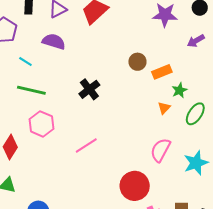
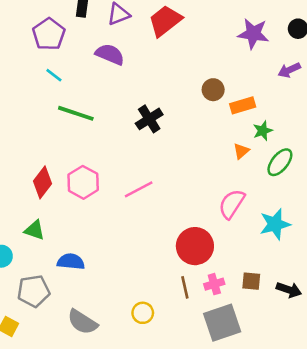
cyan line: (25, 61) -> (54, 75), moved
pink hexagon: (42, 124) -> (83, 182), moved

